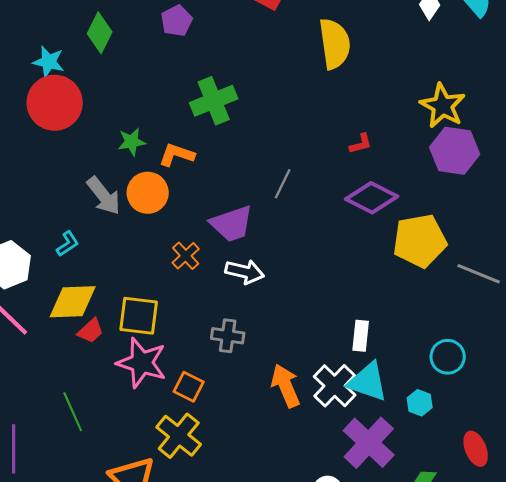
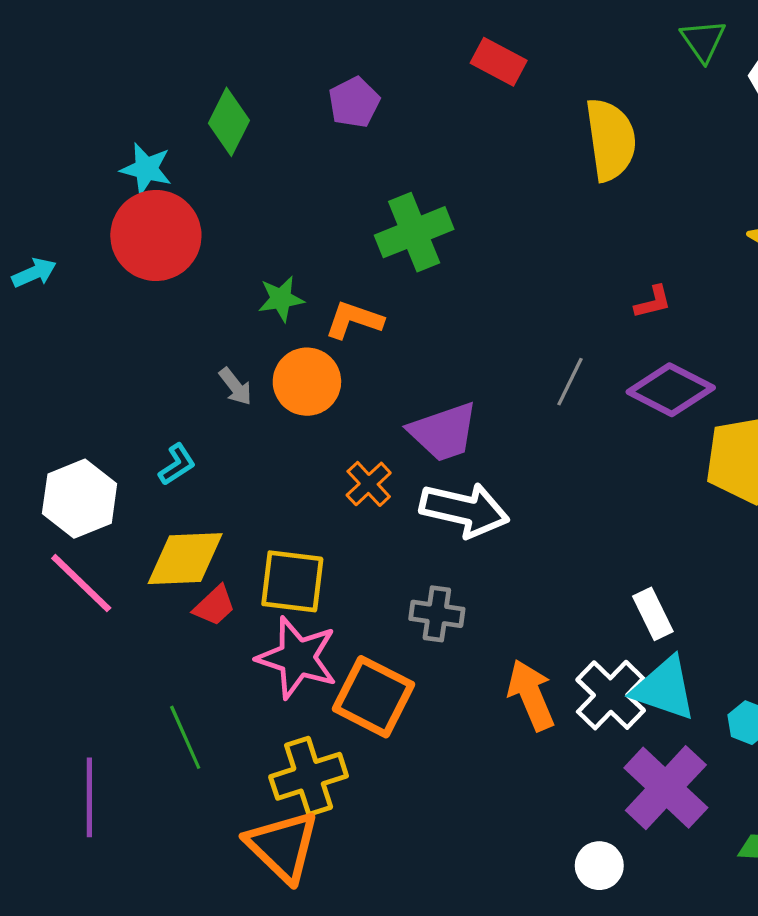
gray line: (283, 184) -> (570, 382), moved
gray arrow: (104, 196) -> (235, 387), size x0.6
white arrow: (245, 272) -> (464, 510), size x1.4
white rectangle: (361, 336) -> (653, 614), turned -32
orange square: (189, 387) -> (374, 697), size x1.6
yellow cross: (179, 436) -> (309, 776), moved, turned 33

